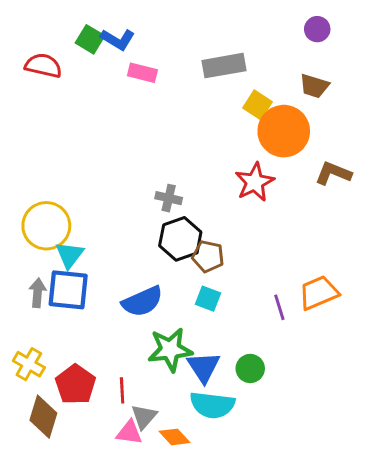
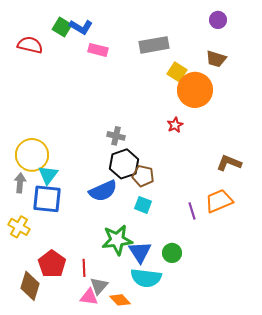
brown L-shape: (333, 173) -> (229, 163), moved
red star: (255, 182) -> (175, 125), size x0.6
gray arrow: (38, 293) -> (20, 183), moved
blue semicircle: (142, 301) -> (103, 191), moved
yellow cross: (29, 364) -> (19, 227), moved

